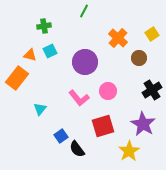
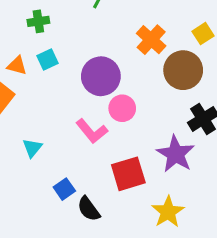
brown circle: (139, 58) -> (183, 70), size x1.6
pink circle: (108, 91) -> (122, 108), moved
purple star: (143, 124) -> (176, 154), moved

